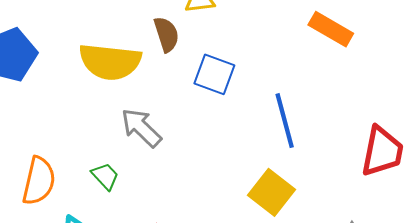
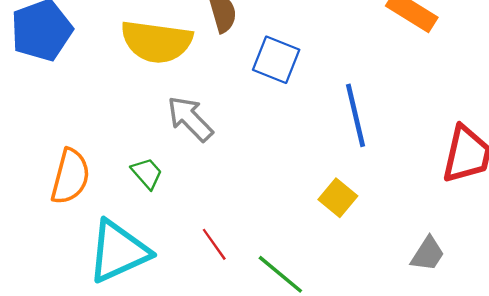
yellow square: (271, 192) -> (338, 198), size x0.7

